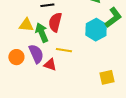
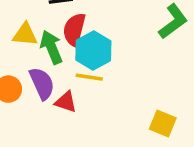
cyan hexagon: (96, 30) -> (93, 50), moved
yellow square: (107, 77) -> (163, 123), turned 35

